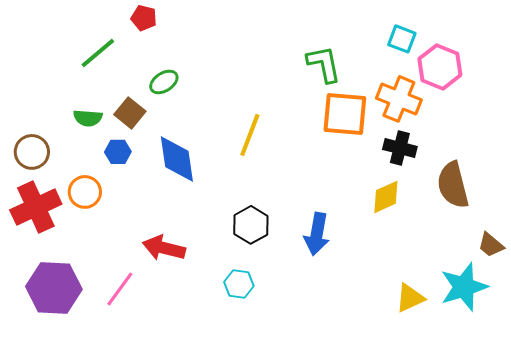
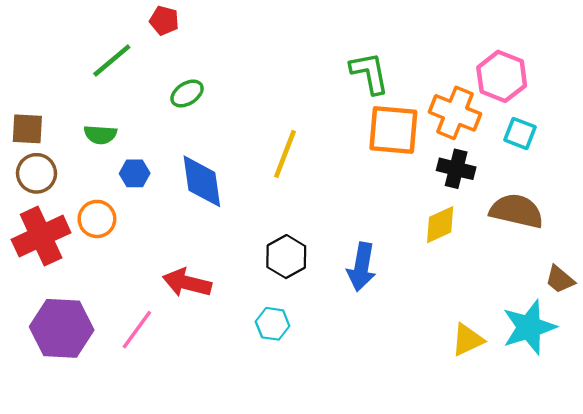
cyan square: (402, 39) -> (520, 133), moved
brown square: (130, 113) -> (27, 129), moved, turned -36
brown semicircle: (453, 185) -> (517, 211), turned 117

